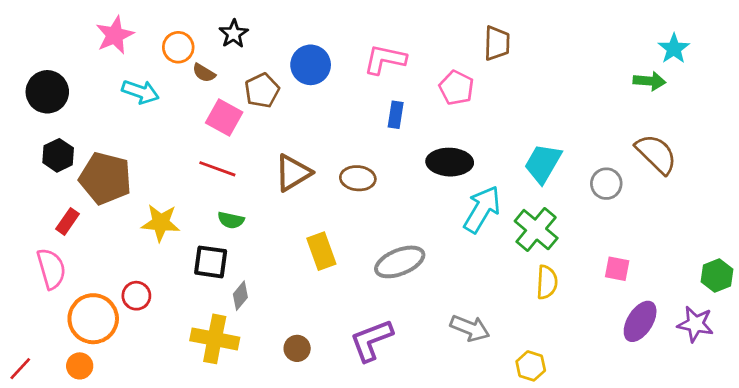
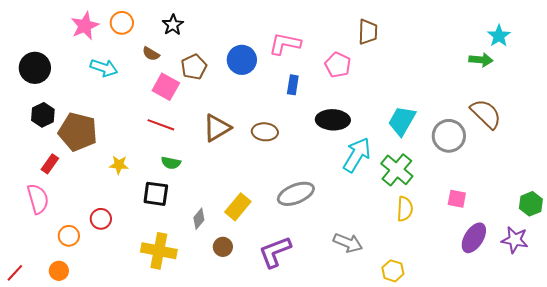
orange circle: (178, 47) -> (122, 23), moved
blue circle: (311, 65) -> (242, 60), moved
gray circle: (606, 184) -> (449, 136), size x1.4
yellow star: (161, 223) -> (119, 165), size x0.7
yellow rectangle: (321, 251) -> (238, 207), moved, turned 60
gray diamond: (240, 296) -> (199, 219), moved
orange circle: (93, 319) -> (69, 236), size x0.6
brown circle: (297, 348) -> (223, 247), moved

